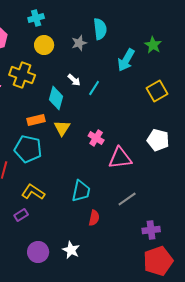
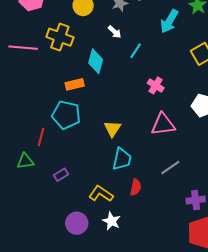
white arrow: (74, 80) -> (115, 32), moved
yellow triangle: (62, 128) -> (112, 129), moved
pink cross: (96, 138) -> (156, 85), moved
yellow L-shape: (33, 192) -> (101, 194), moved
purple rectangle: (21, 215) -> (61, 175), moved

